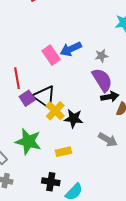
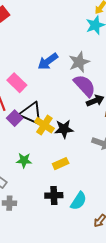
pink rectangle: (51, 55) -> (17, 83), moved
gray star: (101, 56) -> (79, 62), size x1.5
green star: (28, 141) -> (24, 160), size x0.6

